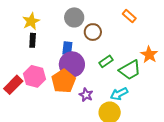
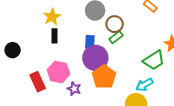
green rectangle: (106, 61) -> (116, 37), moved
orange pentagon: (63, 81) -> (104, 77), moved
red rectangle: (13, 85) -> (38, 82), turned -66
purple star: (86, 95) -> (74, 89), moved

